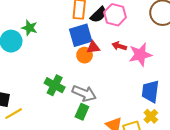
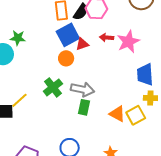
orange circle: (85, 55) -> (66, 58), moved
green cross: (55, 85) -> (53, 87), turned 36
yellow line: (14, 114) -> (19, 100), moved
yellow cross: (151, 116) -> (150, 98), turned -32

